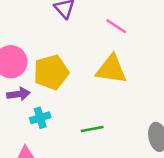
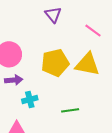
yellow pentagon: (51, 72) -> (55, 63), moved

